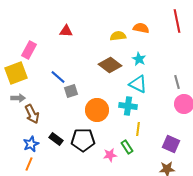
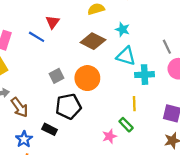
red triangle: (66, 31) -> (53, 22), moved, turned -48
blue line: (58, 77) -> (37, 37), moved
cyan cross: (128, 106) -> (145, 75), moved
orange circle: (97, 110) -> (87, 78), moved
black pentagon: (83, 140) -> (68, 106), moved

